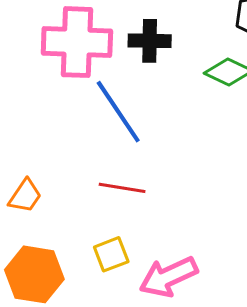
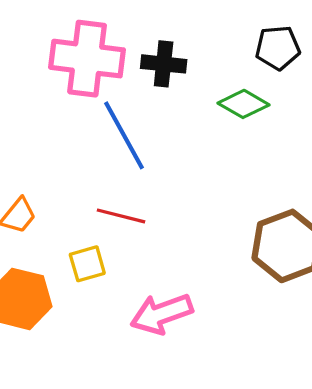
yellow square: (111, 254) -> (87, 264), moved

